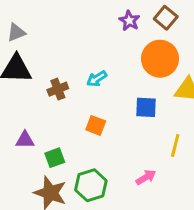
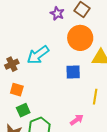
cyan arrow: (97, 79) -> (38, 55), size x1.6
orange square: (96, 125) -> (17, 90), moved
green square: (55, 158) -> (23, 110), moved

